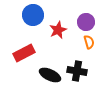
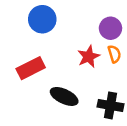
red star: (58, 30) -> (89, 57), moved
black cross: (77, 71) -> (110, 105), moved

